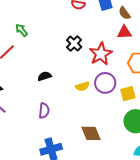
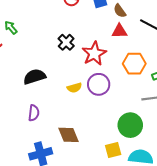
black semicircle: (45, 76) -> (35, 77), size x1.5
yellow square: (128, 94) -> (113, 150), moved
brown diamond: (91, 133) -> (69, 135), moved

